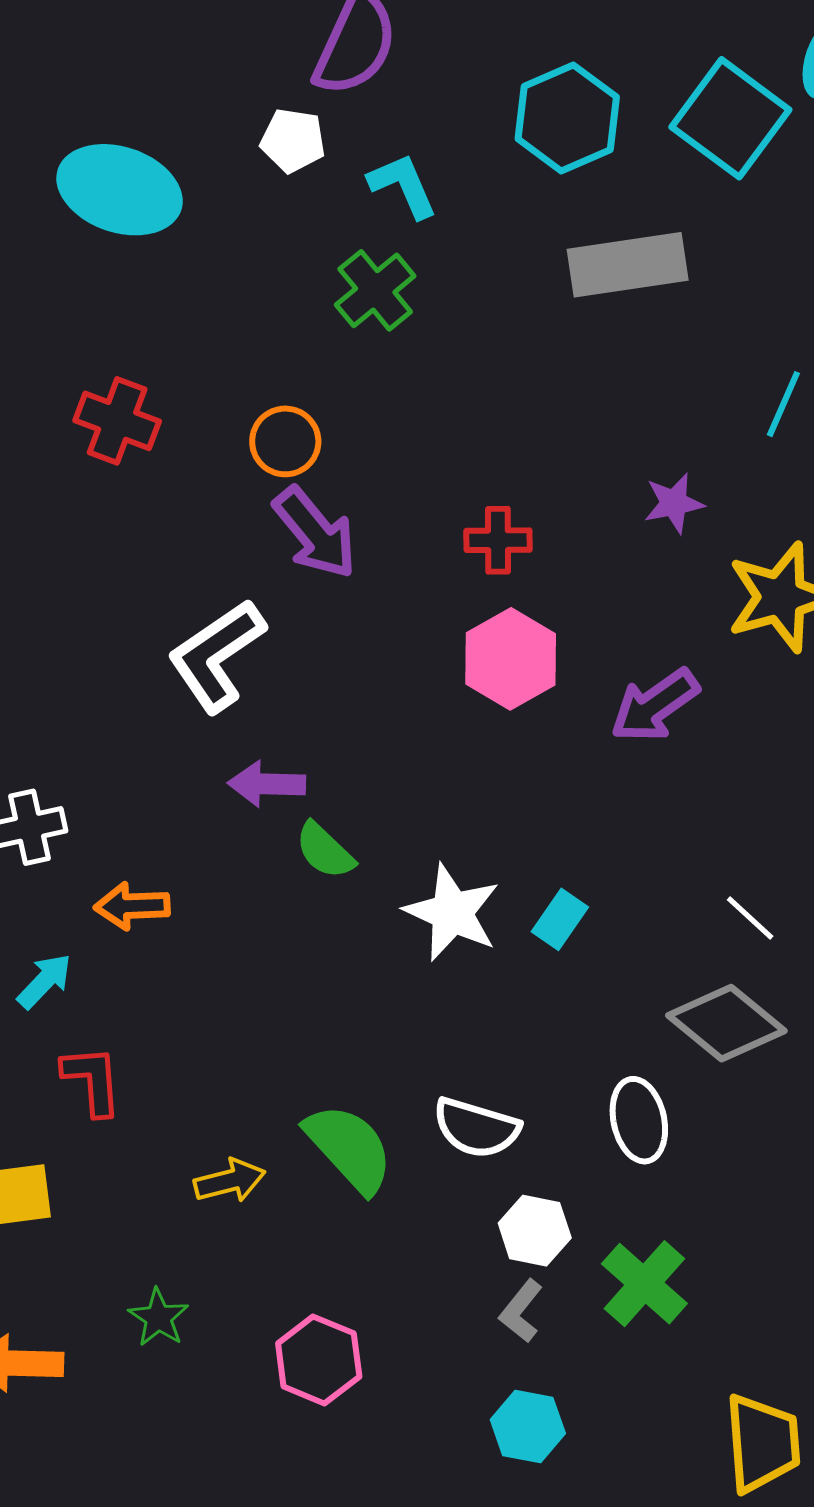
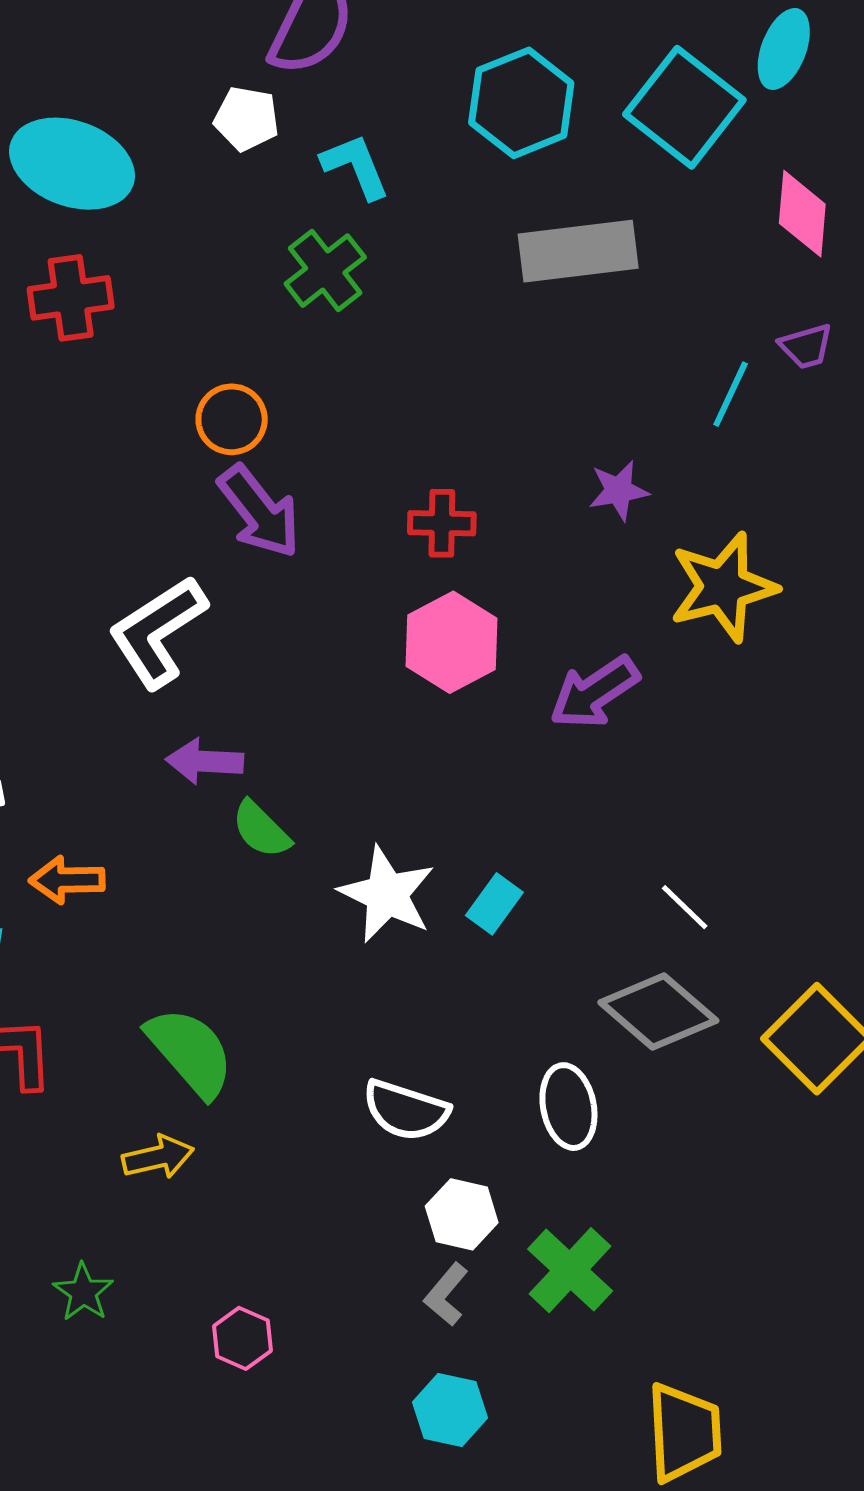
red cross: (117, 421) -> (71, 298), moved, turned -30
green semicircle: (349, 1148) -> (190, 1052), moved
pink hexagon: (319, 1360) -> (242, 1338), size x0.7

